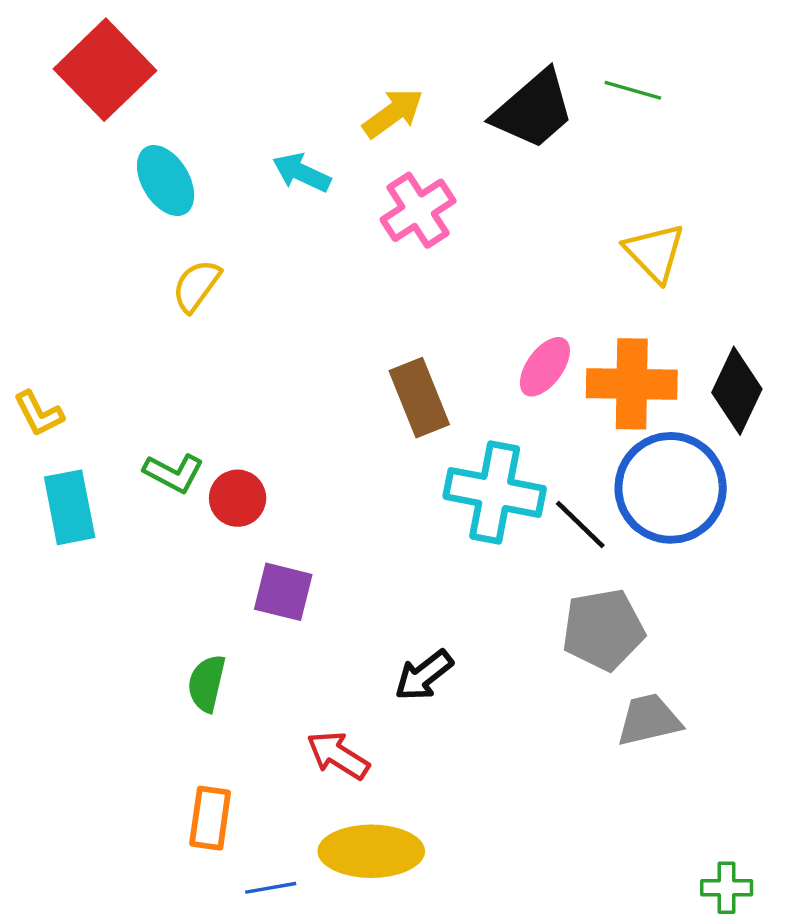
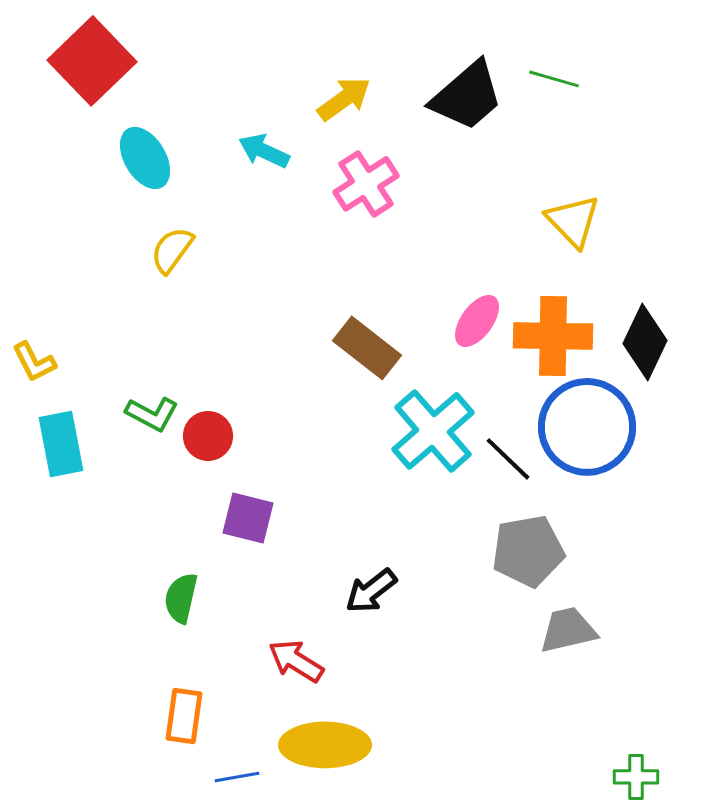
brown rectangle: (419, 398) -> (367, 348), turned -30
cyan cross: (495, 492) -> (433, 431), turned 38

